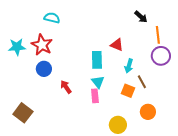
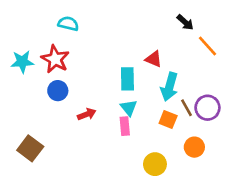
orange line: (158, 35) -> (207, 46), turned -36
purple circle: (161, 56) -> (207, 108), moved
cyan arrow: (129, 66) -> (169, 87), size x1.5
red arrow: (66, 87) -> (87, 114), turned 104

